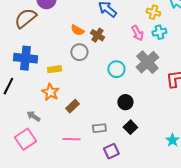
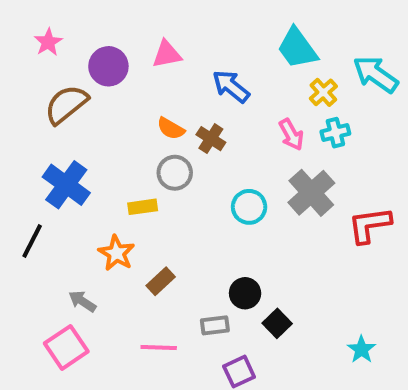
yellow cross: (153, 12) -> (323, 92), turned 32
blue cross: (25, 58) -> (66, 185), turned 30
yellow rectangle: (54, 69) -> (143, 207), moved
black circle: (125, 102) -> (245, 293), moved

